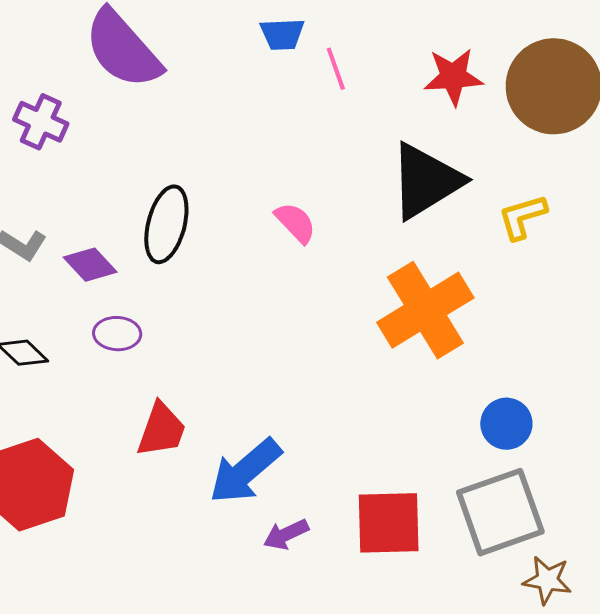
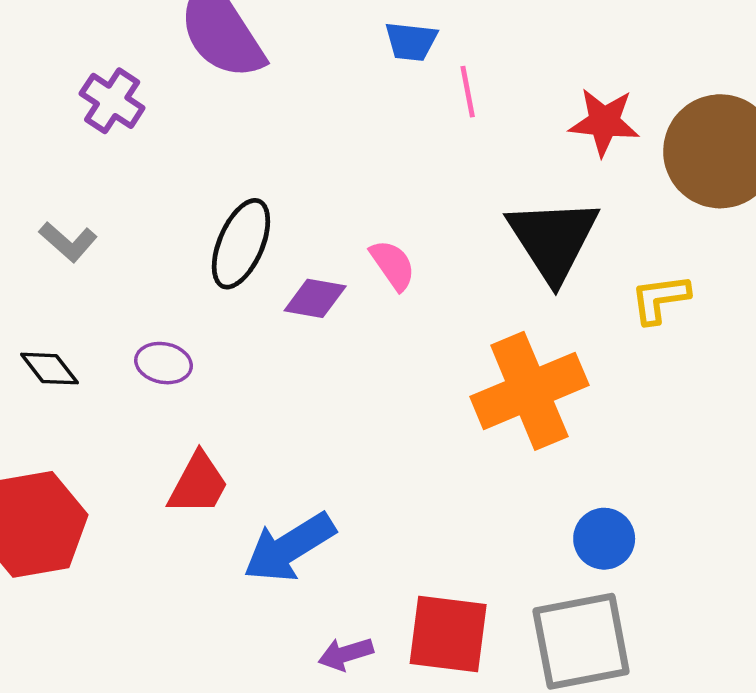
black triangle: (426, 181) -> (553, 239), turned -40
purple diamond: (90, 265) -> (315, 298), moved, turned -46
purple arrow: (286, 534) -> (346, 654), moved

